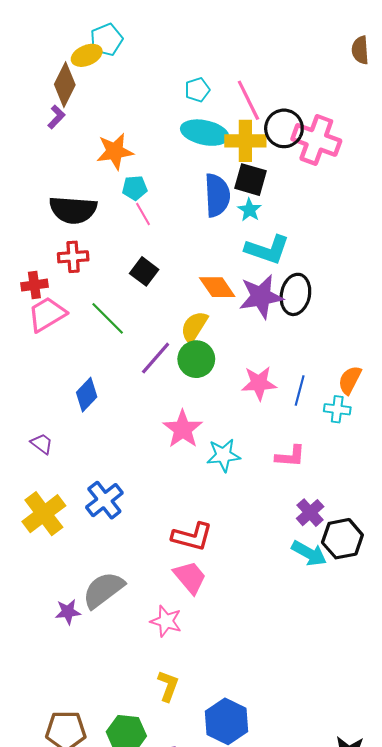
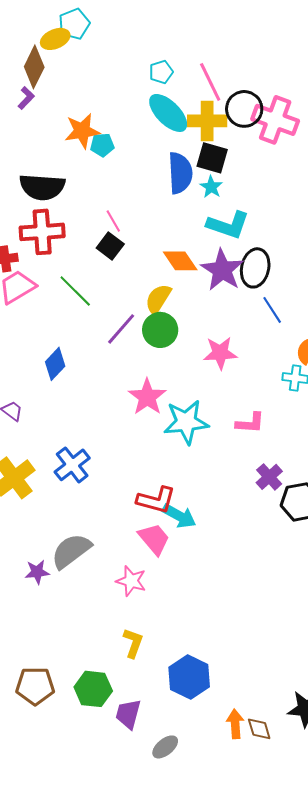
cyan ellipse: (205, 133) -> (168, 113), turned 33
cyan pentagon: (135, 188) -> (102, 145), moved
pink line: (143, 214) -> (113, 221), moved
red cross: (73, 257) -> (42, 232), size x1.5
purple star: (261, 296) -> (222, 270), turned -30
blue line: (300, 390) -> (272, 310), moved, turned -48
cyan star: (223, 455) -> (186, 422), size x1.4
cyan arrow: (309, 553) -> (179, 516), moved

